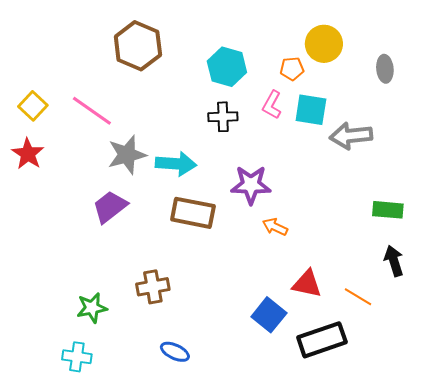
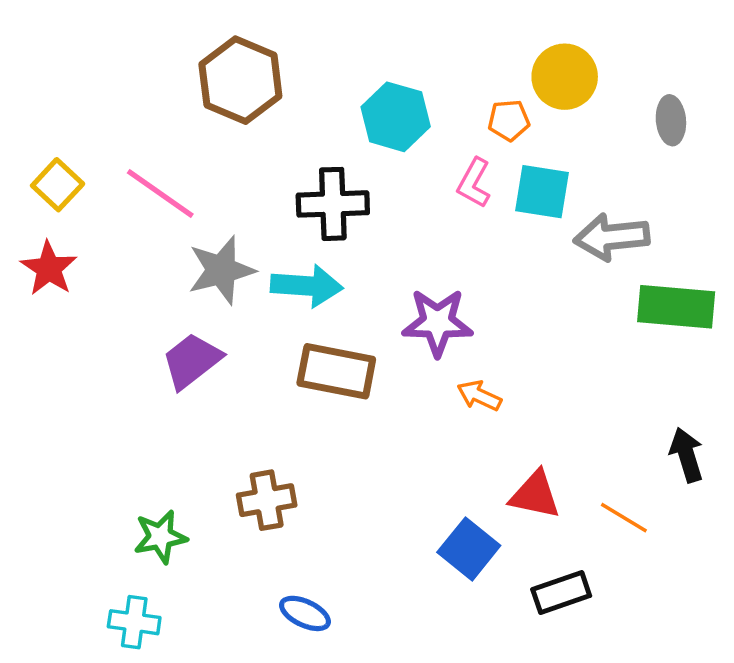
black cross: (223, 117) -> (333, 204), moved, size x1.4
green rectangle: (388, 210) -> (676, 307), moved, size x1.4
black rectangle: (322, 340) -> (561, 593), size x0.7

